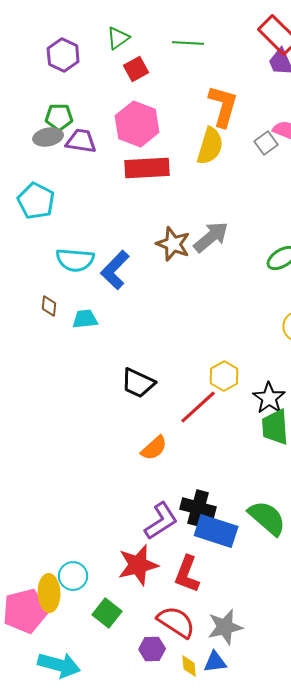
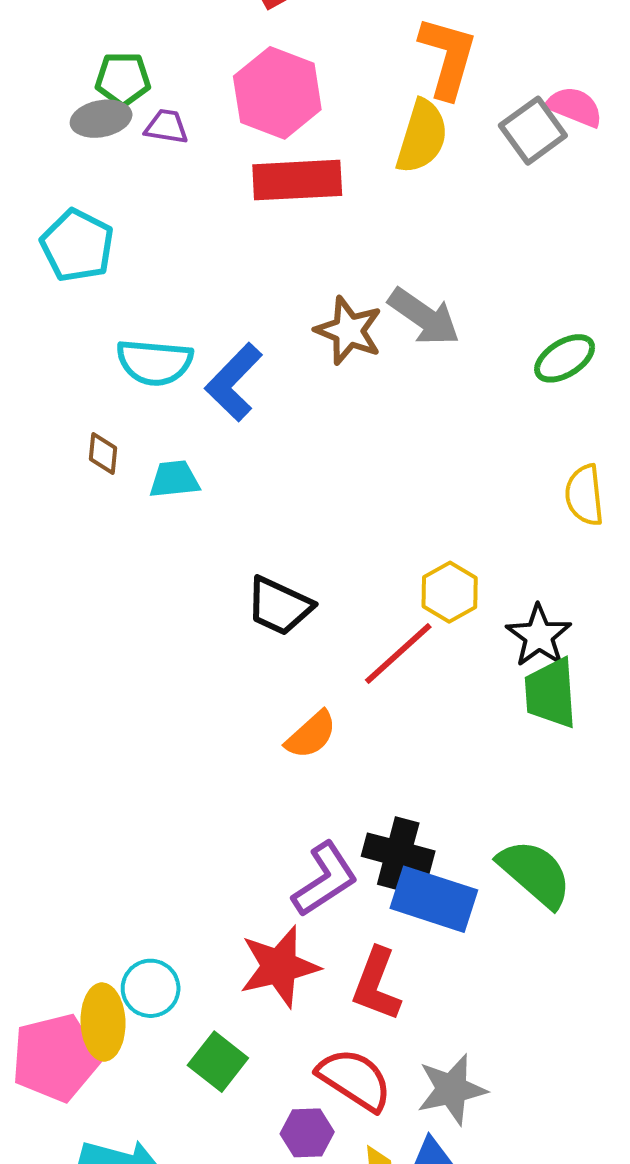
purple trapezoid: (81, 141) -> (166, 127), size x0.7
gray square: (266, 143) -> (533, 131), size x1.4
gray arrow: (211, 237) -> (424, 317), turned 75

